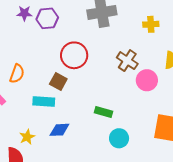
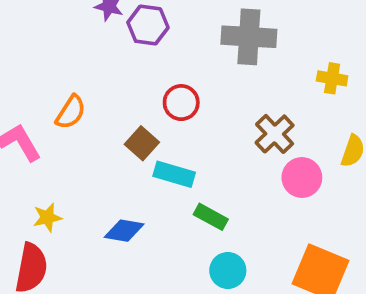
red circle: (74, 55) -> (181, 103), size x0.7
cyan rectangle: (44, 102) -> (174, 174), moved
yellow star: (27, 137) -> (47, 218), moved

